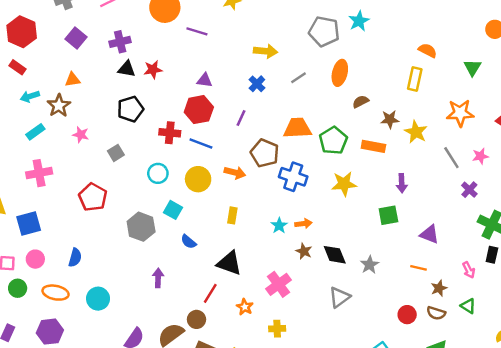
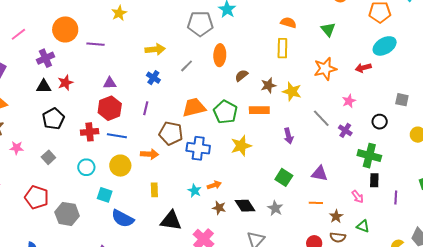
purple cross: (120, 42) -> (45, 58), moved
gray line: (451, 158) -> (321, 118), moved
green square: (388, 215) -> (284, 177), moved, turned -36
gray hexagon: (141, 227) -> (67, 214), moved
blue semicircle: (189, 242) -> (123, 219), size x1.6
black triangle: (229, 263) -> (171, 221), moved

